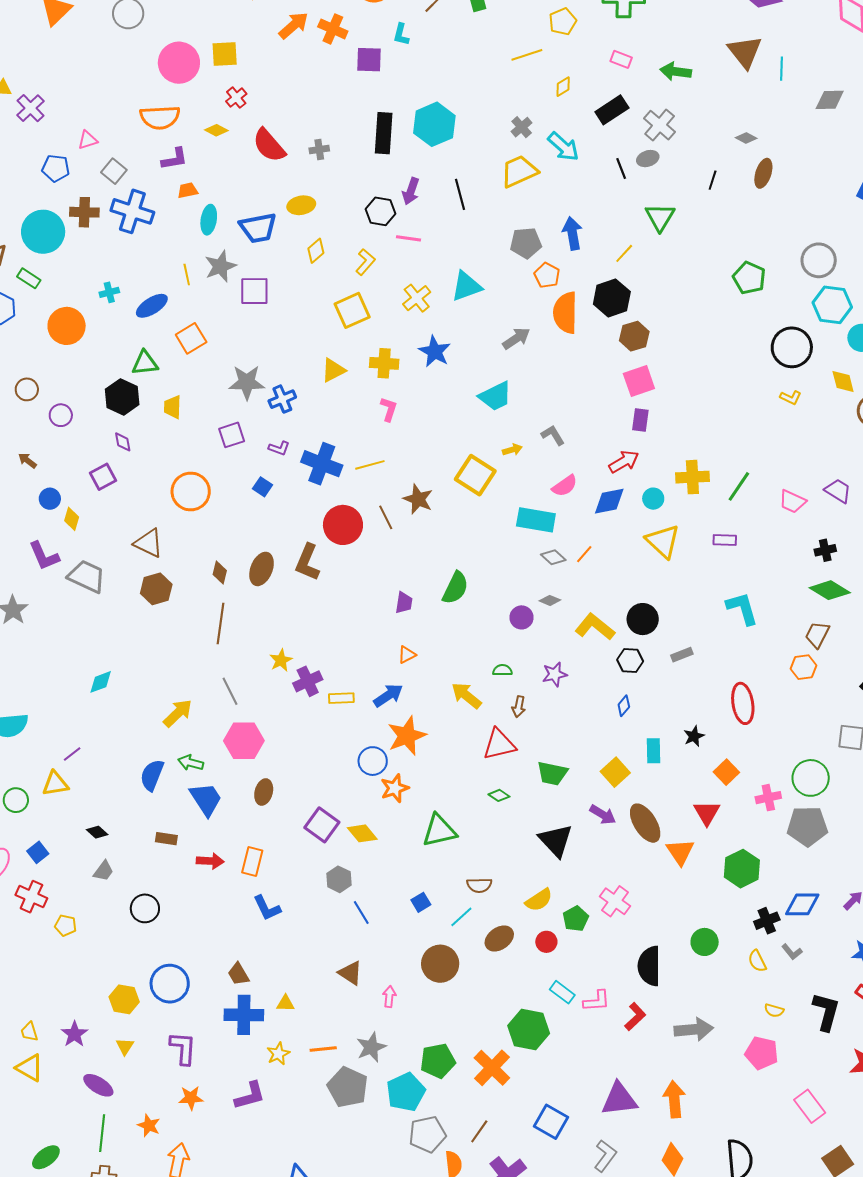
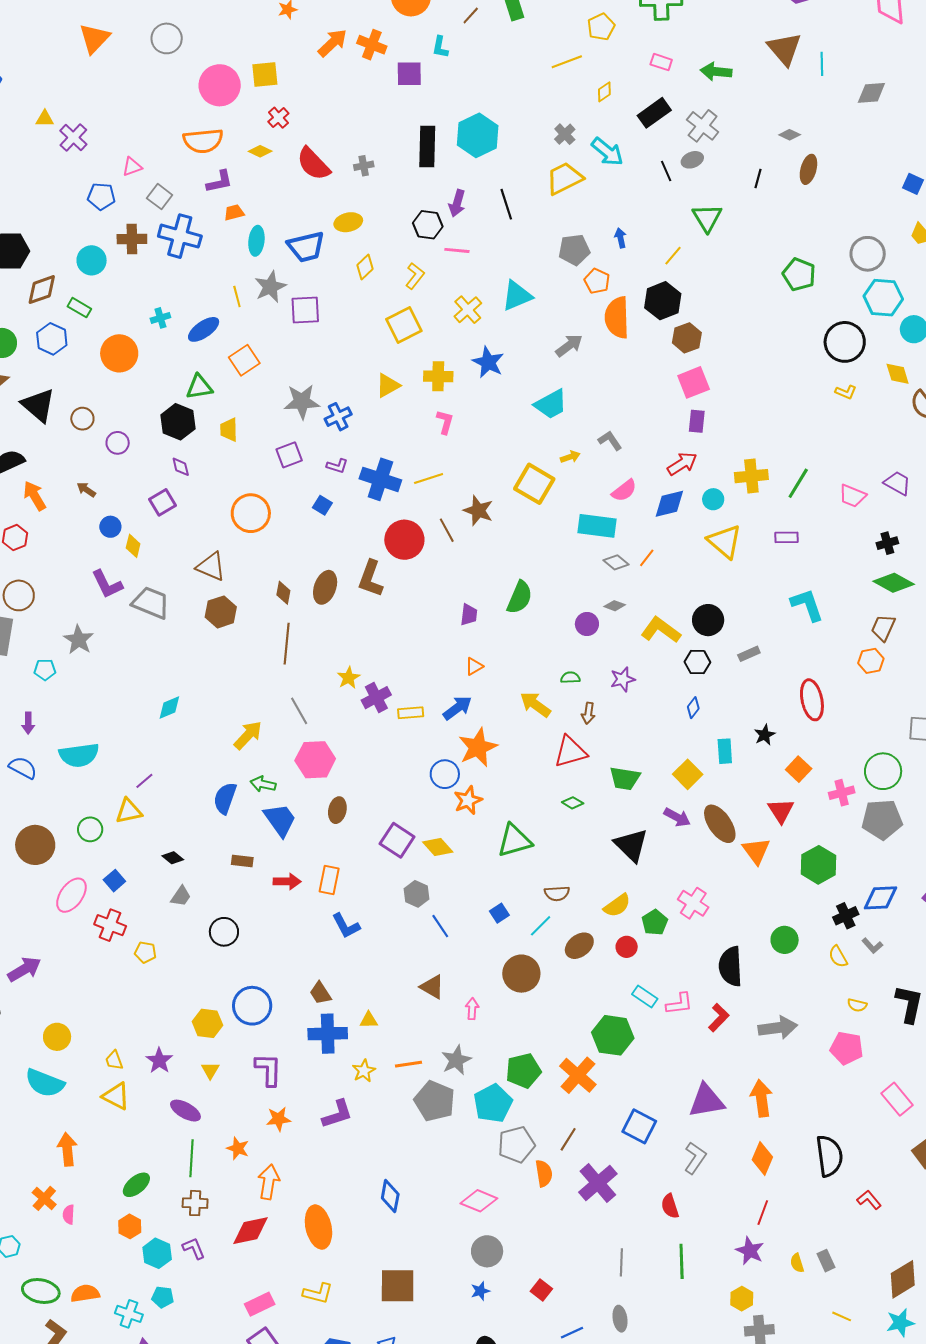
cyan circle: (43, 232) -> (92, 260), size x0.7
blue arrow: (572, 233) -> (620, 238), size x0.6

